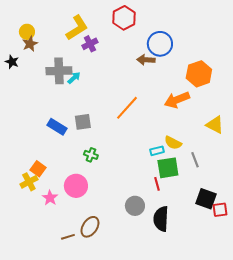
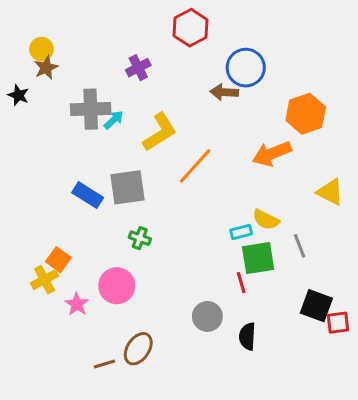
yellow L-shape: (77, 28) -> (160, 132), moved
gray square: (83, 122) -> (127, 187), size x1.4
black semicircle: (161, 219) -> (247, 336), size x0.7

